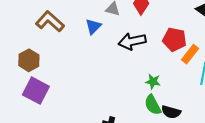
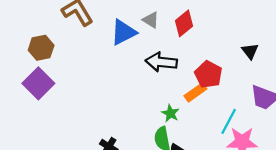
blue triangle: (93, 26) -> (123, 32), size x1.4
orange rectangle: (190, 54) -> (195, 92), moved

